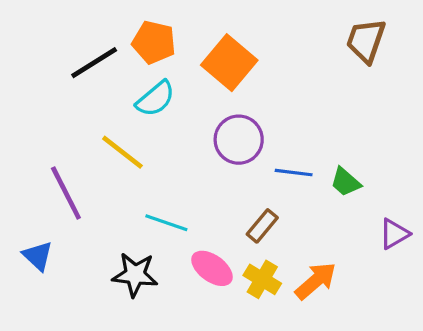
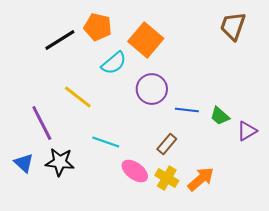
cyan semicircle: (155, 99) -> (114, 63), moved
purple triangle: (394, 234) -> (247, 131), moved
black star: (135, 275) -> (60, 162), moved

